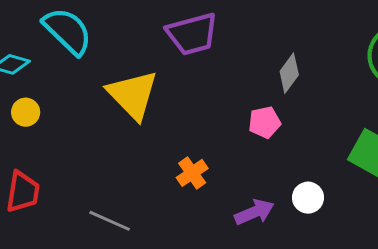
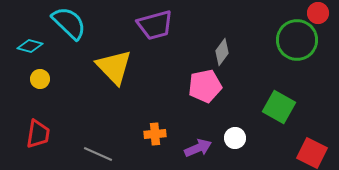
pink pentagon: (265, 122) -> (205, 86), size x1.5
orange cross: (192, 173) -> (155, 134), moved, turned 30

